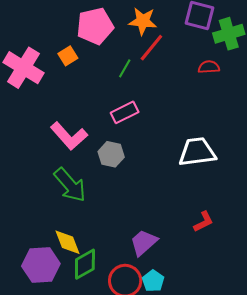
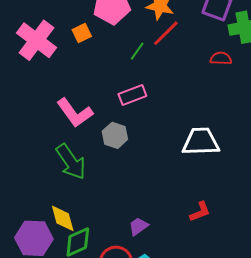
purple trapezoid: (144, 242) -> (138, 226), size x0.7

